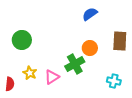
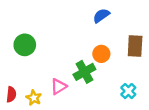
yellow star: (30, 73) -> (34, 98), moved
cyan cross: (114, 81) -> (128, 91), turned 32

